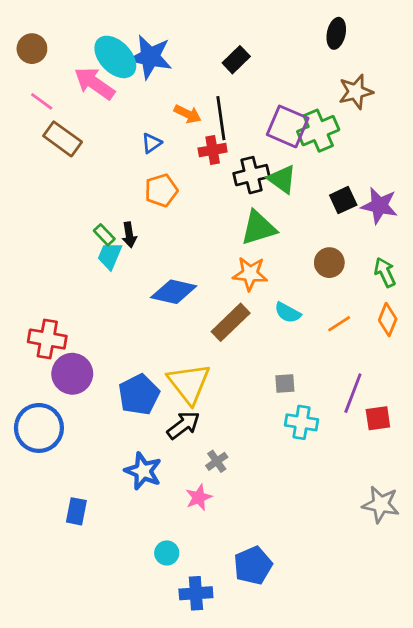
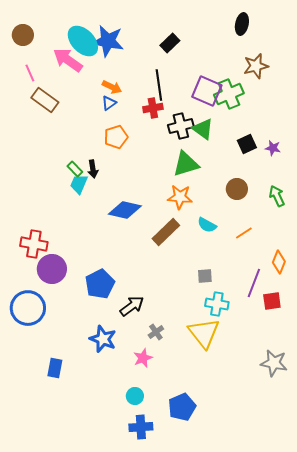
pink line: (42, 101) -> (30, 73), turned 30
orange arrow: (188, 114) -> (112, 87), moved
purple star: (379, 206) -> (273, 148), size x0.6
orange diamond: (388, 320) -> (279, 262), moved
yellow triangle: (189, 383) -> (204, 333), moved
cyan circle: (167, 553) -> (135, 396), moved

